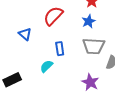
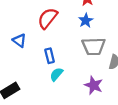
blue rectangle: (60, 49) -> (50, 56), moved
cyan semicircle: (46, 66) -> (56, 74), moved

